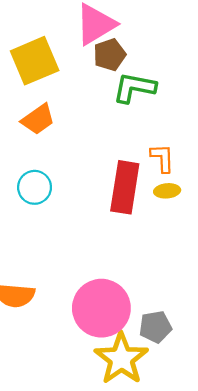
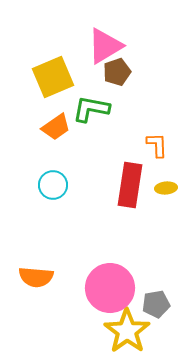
green L-shape: (134, 88) -> (91, 109), moved
orange L-shape: (162, 158) -> (157, 145), moved

